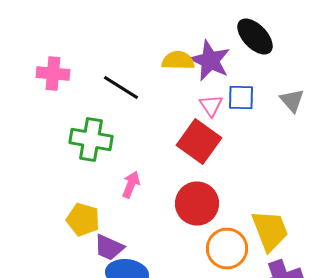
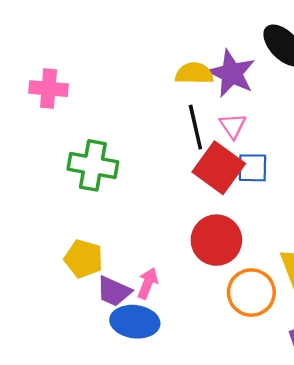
black line: (121, 88) -> (195, 127), moved, turned 45
blue square: (241, 98) -> (253, 168), moved
pink arrow: (131, 184) -> (148, 283), moved

